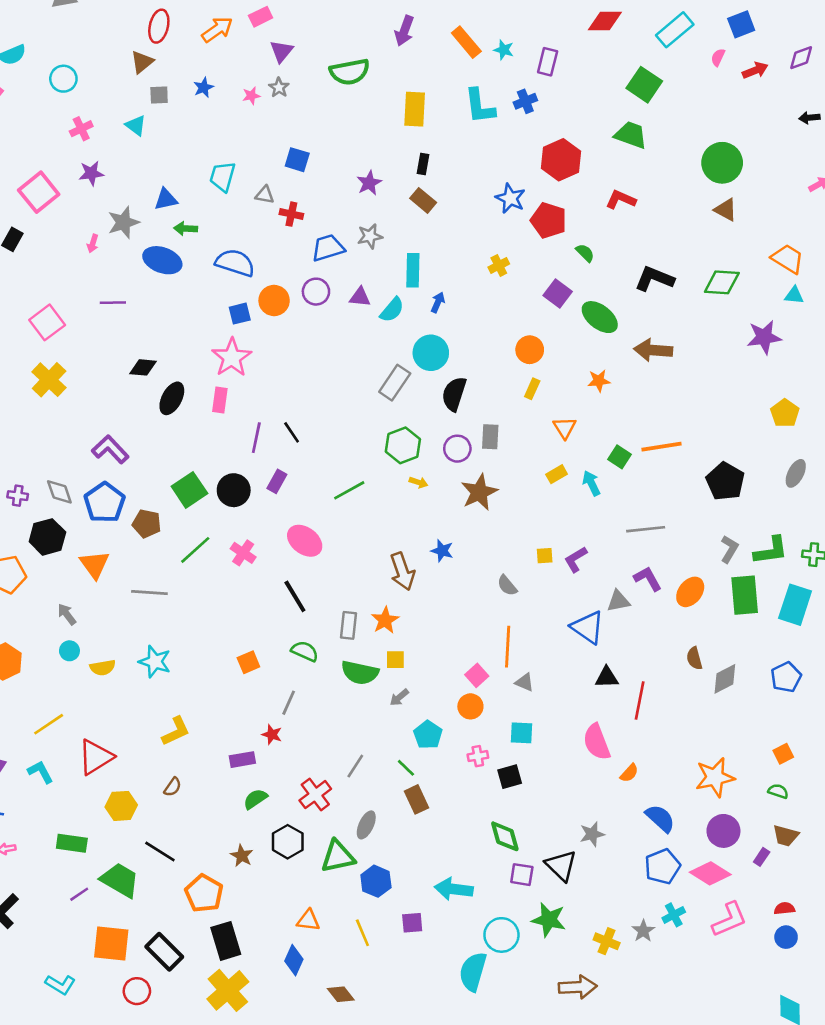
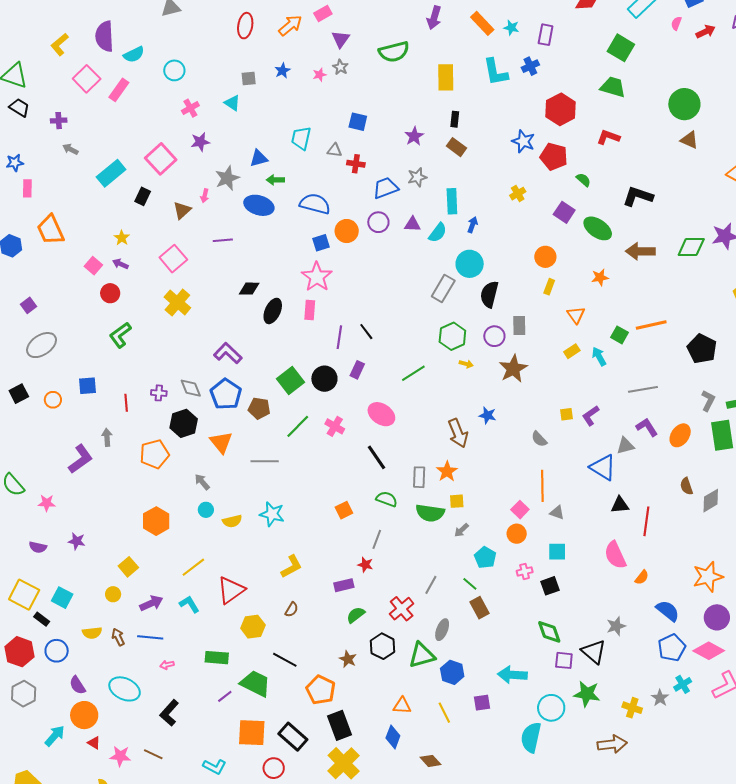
brown triangle: (142, 62) -> (182, 210), moved
green diamond: (722, 282) -> (691, 247), moved

